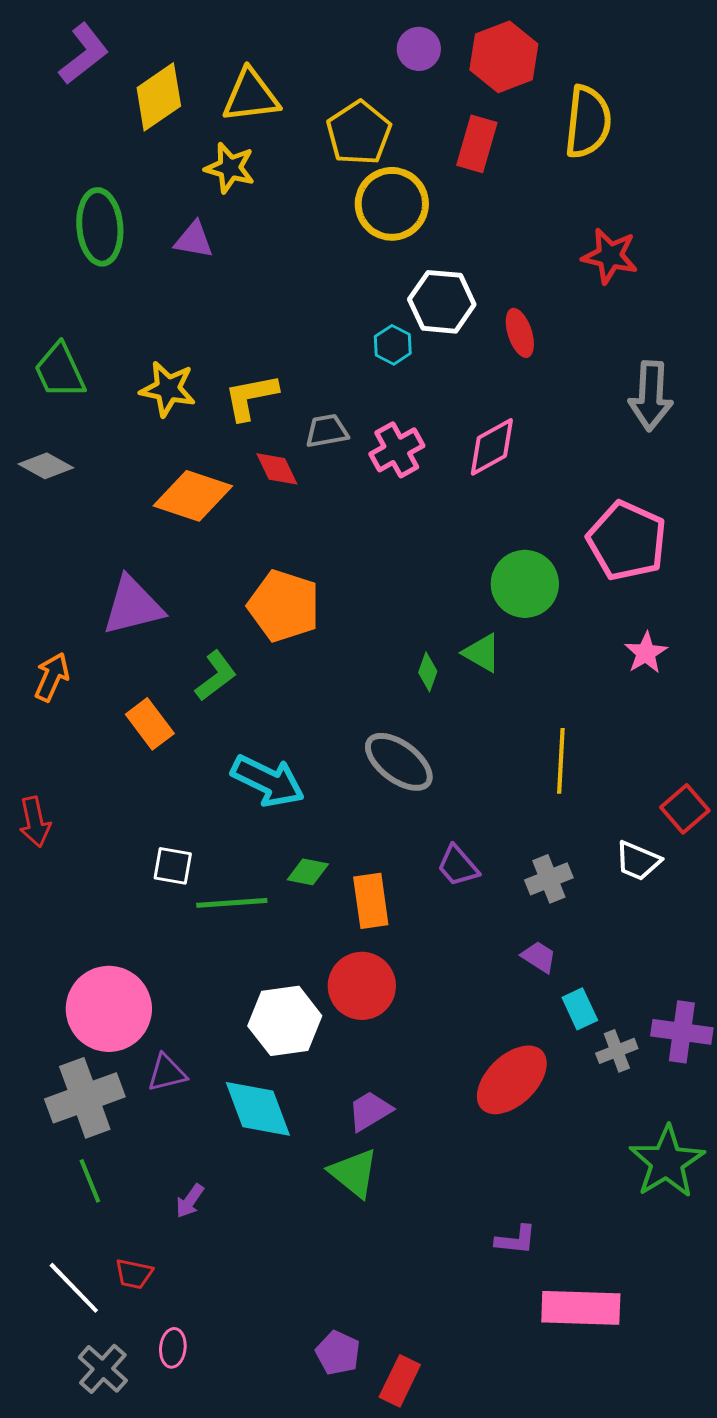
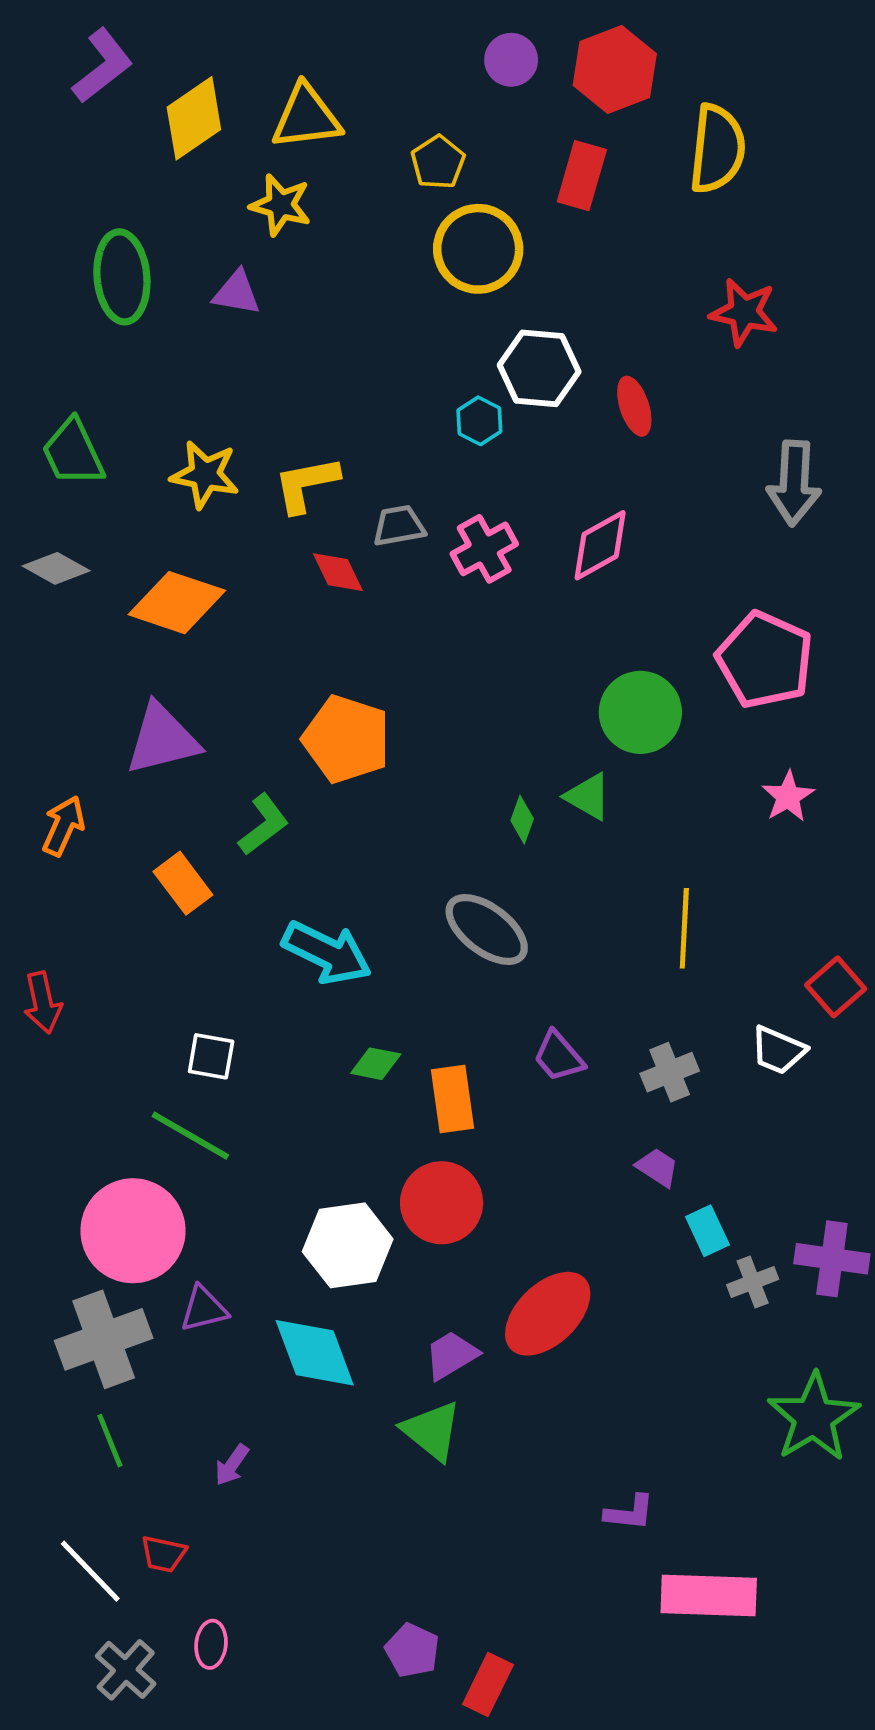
yellow pentagon: (359, 133) -> (438, 162), size x0.7
orange diamond: (193, 496) -> (177, 603), moved
green line: (232, 903) -> (190, 1136), moved, turned 34
red ellipse: (512, 1080) -> (548, 1314), moved

